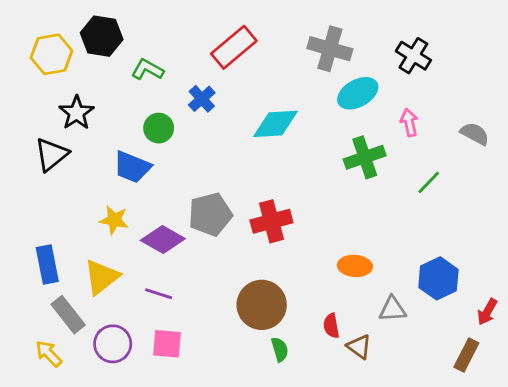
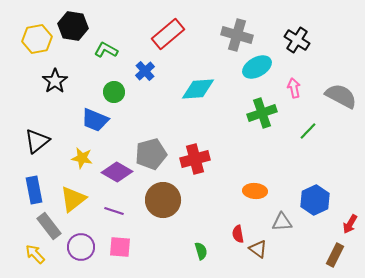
gray semicircle: (475, 134) -> (341, 96), size x1.5
black triangle: (51, 155) -> (37, 141), moved
brown circle: (262, 305) -> (163, 200), moved

